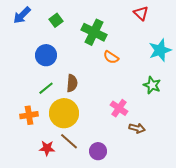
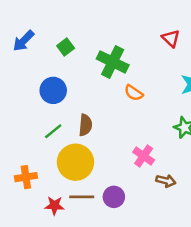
orange cross: (29, 115) -> (26, 177), moved
brown line: (69, 141) -> (82, 197), turned -42
purple circle: (98, 151) -> (114, 197), moved

